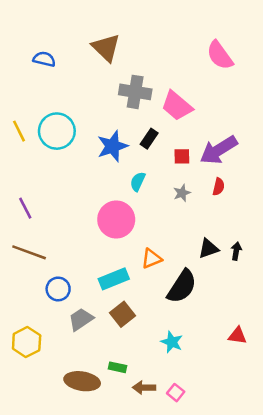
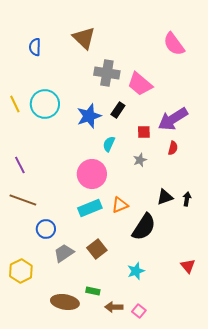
blue semicircle: (44, 59) -> (35, 47), turned -102
red square: (182, 156) -> (144, 132), moved
gray star: (182, 193) -> (140, 160), moved
cyan rectangle: (114, 279) -> (90, 208), moved
red triangle: (237, 336) -> (188, 266), turned 42
cyan star: (172, 342) -> (136, 271), turned 30

